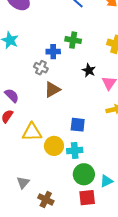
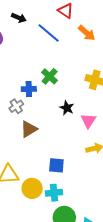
green cross: (73, 40) -> (50, 76), turned 35
gray cross: (41, 68) -> (16, 106), turned 32

